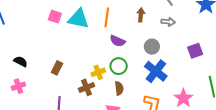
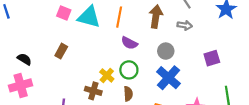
brown arrow: (141, 15) -> (156, 16), size x1.5
brown rectangle: (57, 68) -> (61, 51), moved
yellow cross: (98, 72) -> (107, 75), turned -32
pink cross: (18, 86) -> (21, 85), size x1.5
brown cross: (87, 87) -> (93, 91), turned 35

